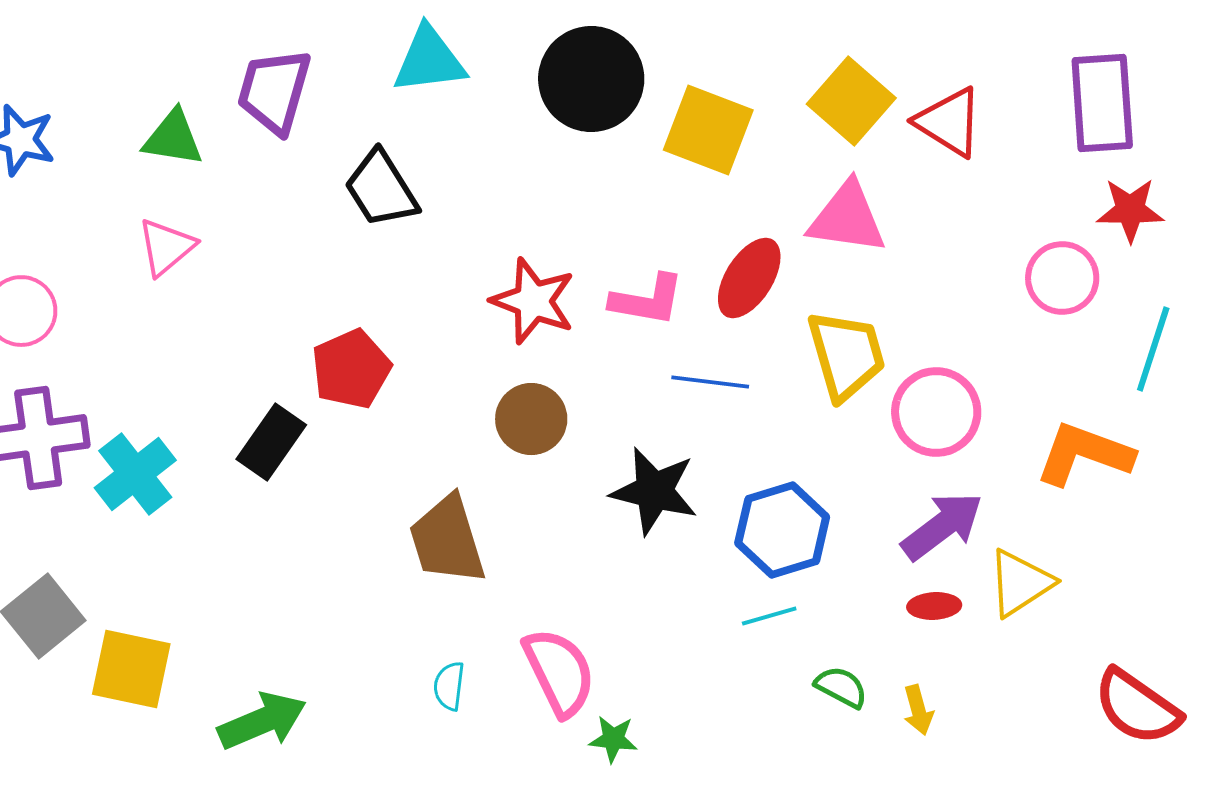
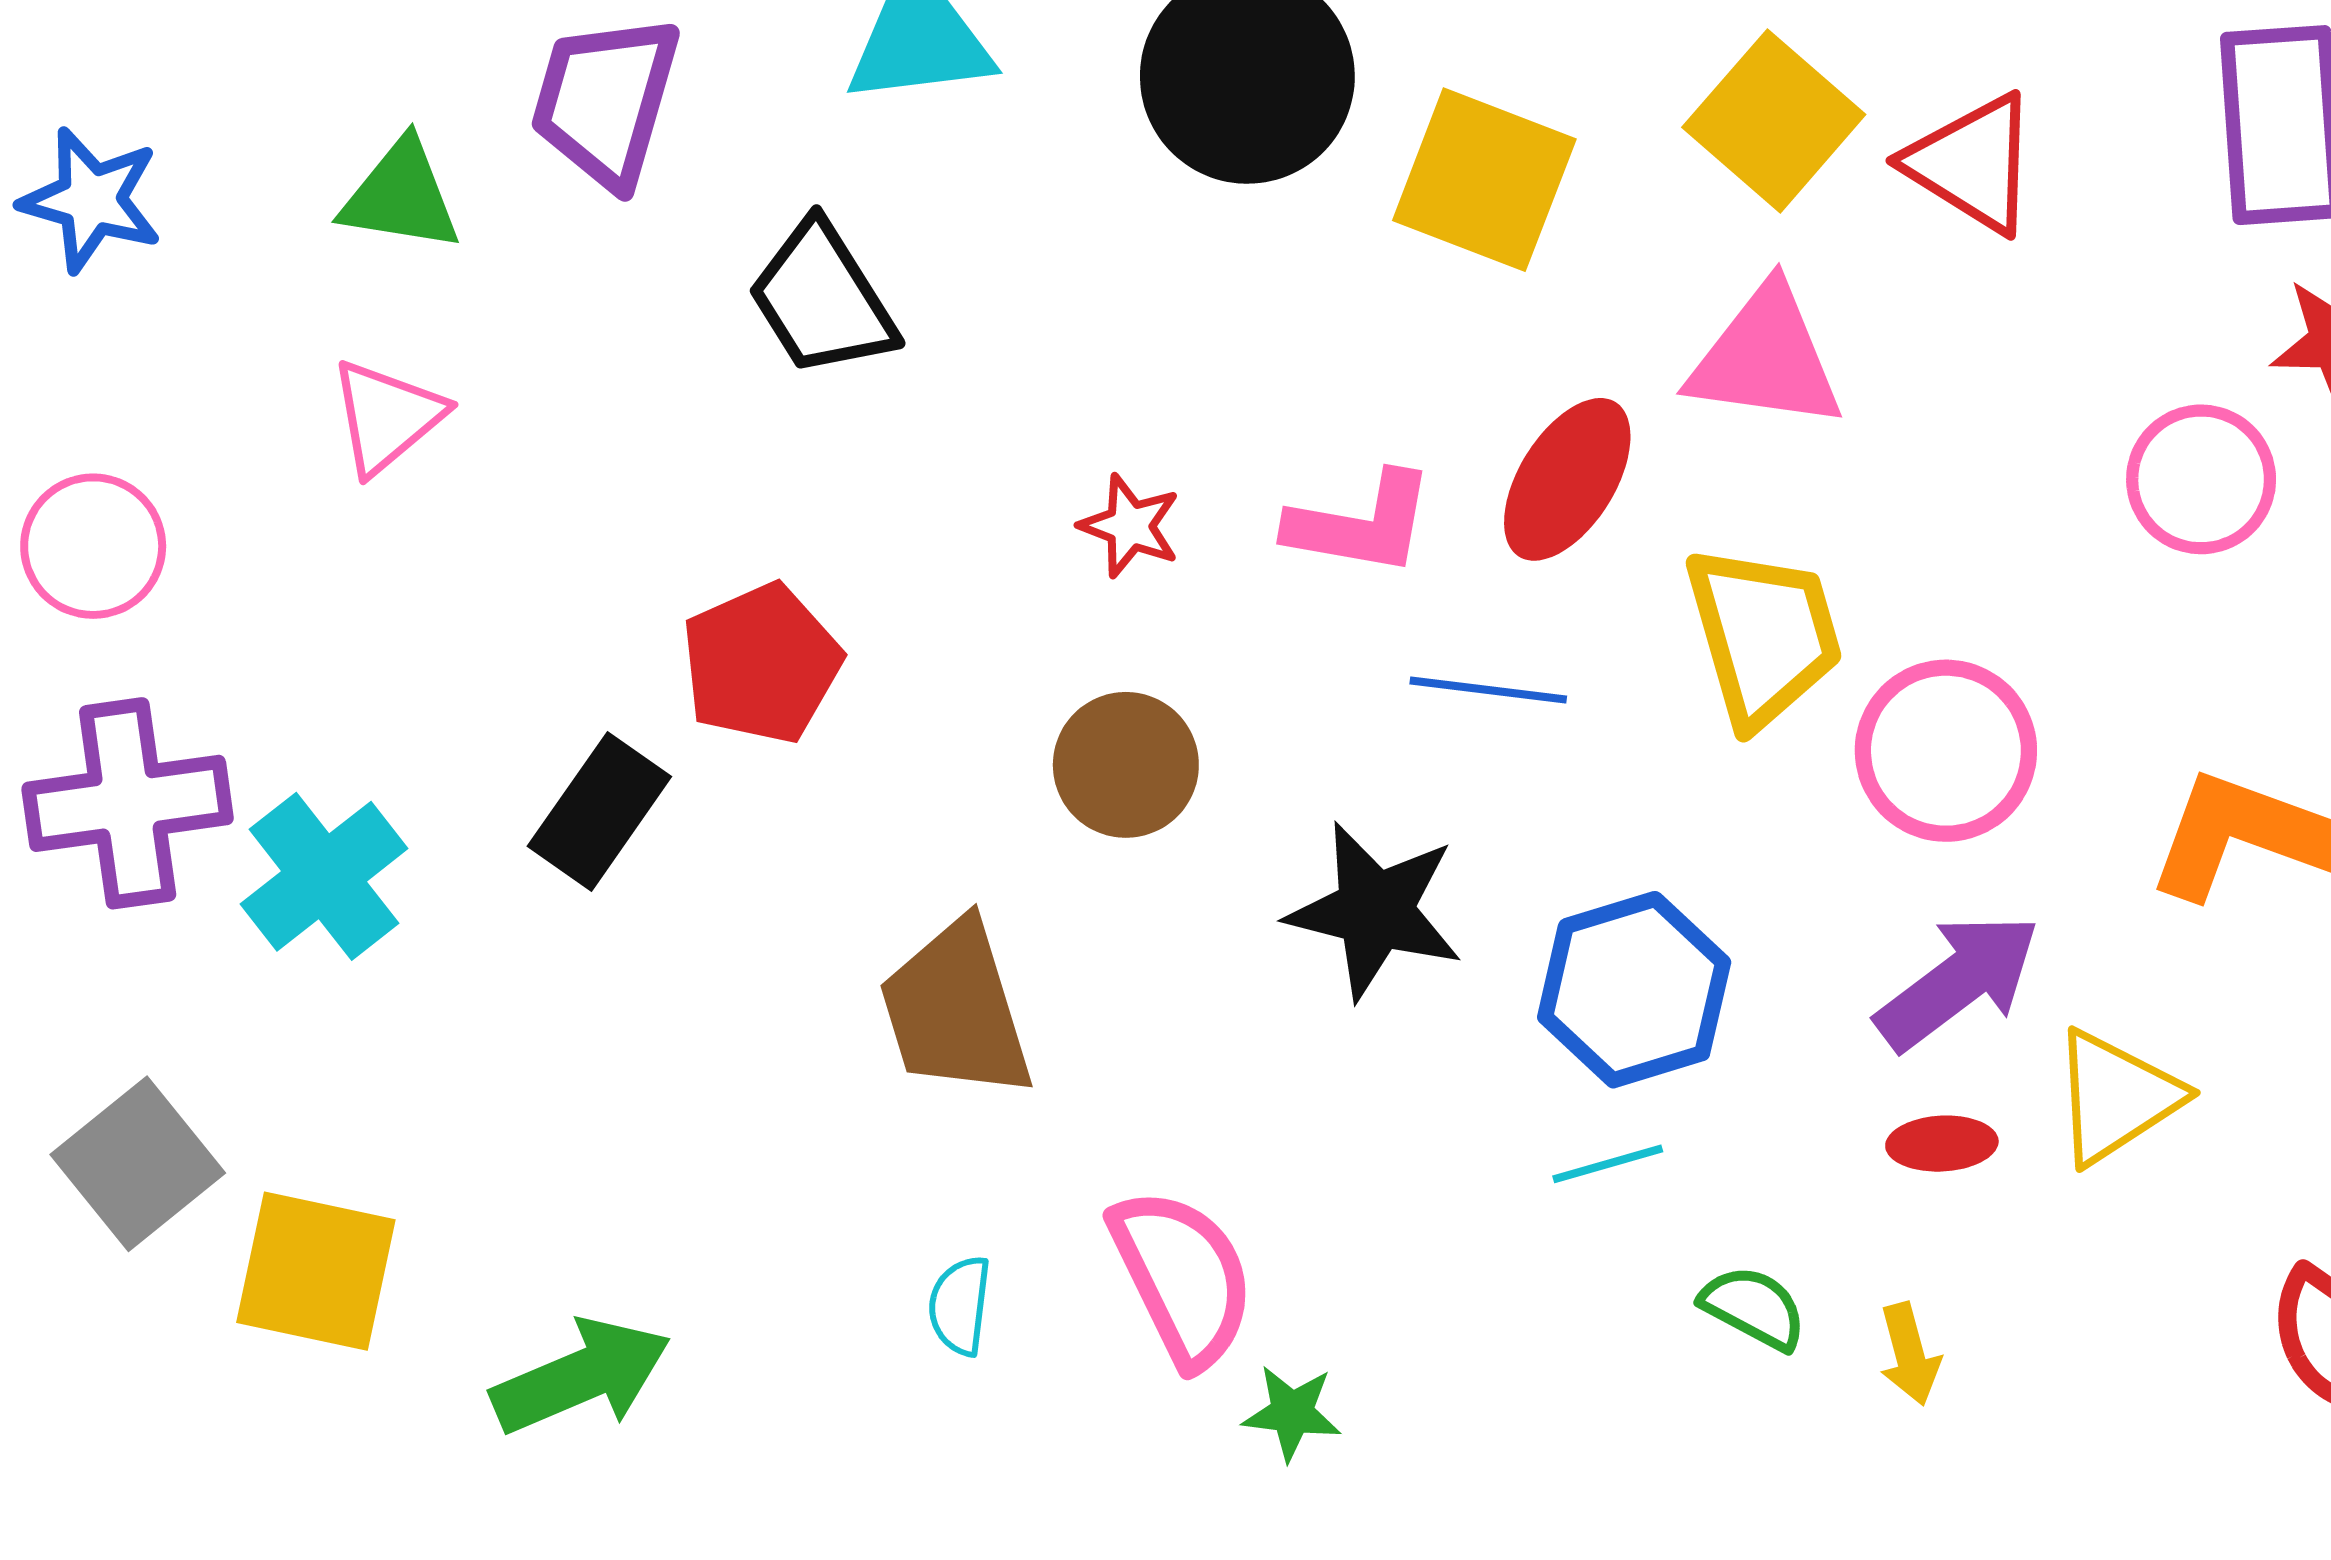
red star: (533, 301) -> (1130, 526), size x0.6

